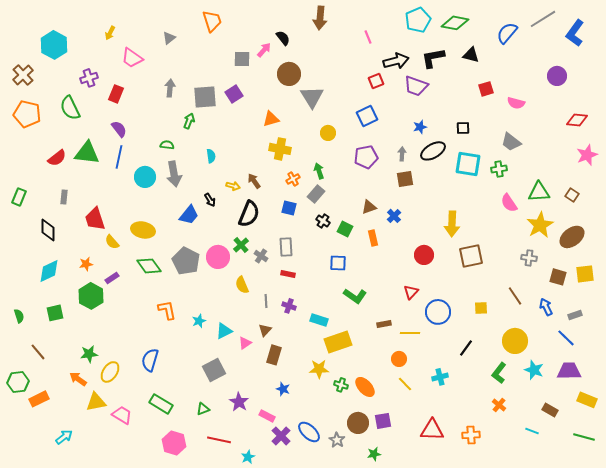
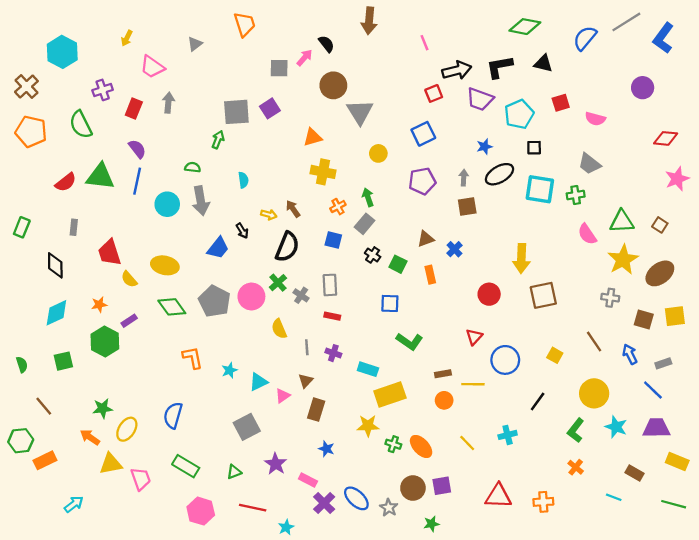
cyan pentagon: (418, 20) -> (519, 114), moved
gray arrow: (170, 88) -> (168, 103), moved
yellow square: (481, 308) -> (555, 355), turned 32
orange circle: (399, 359) -> (444, 400), moved
pink trapezoid: (122, 415) -> (141, 479), turned 40

